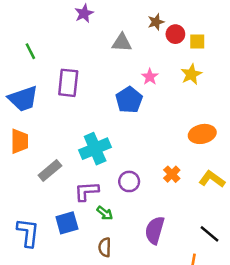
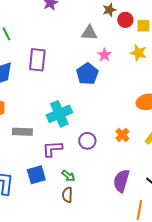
gray triangle: (122, 43) -> (89, 33), moved
yellow star: (191, 74) -> (138, 53), turned -30
gray rectangle: (50, 171) -> (22, 132), turned 42
green arrow: (105, 213) -> (68, 176), moved
purple semicircle: (155, 230) -> (121, 181), moved

